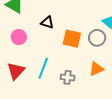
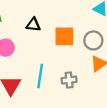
gray circle: (97, 38) -> (93, 40), moved

